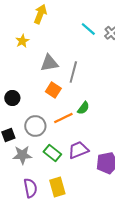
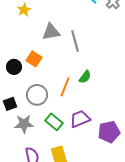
gray line: (73, 72) -> (75, 41), turned -30
orange square: (53, 90) -> (34, 59), moved
orange line: (63, 118) -> (65, 87), turned -42

